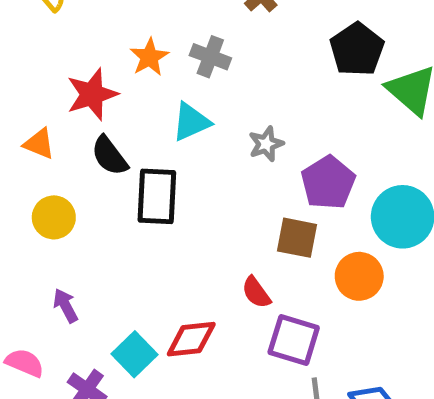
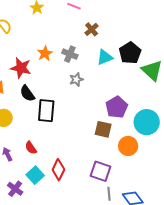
red star: (92, 94) -> (21, 68), turned 30
cyan triangle: (191, 122) -> (105, 57), moved
gray star: (266, 144) -> (76, 80), moved
red semicircle: (256, 292) -> (31, 148), moved
red diamond: (191, 339) -> (58, 170), turned -60

